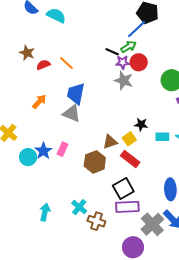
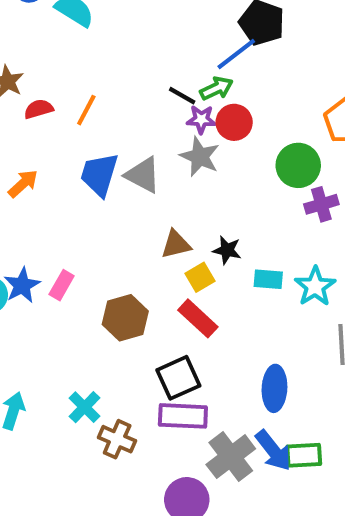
orange line: (66, 63) -> (86, 110), turned 70
gray triangle: (72, 113) -> (143, 175), moved
brown triangle: (110, 142) -> (176, 244), moved

